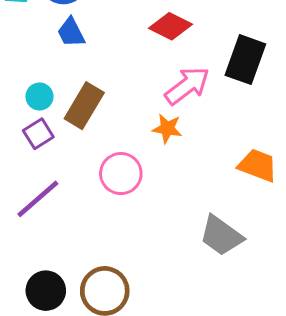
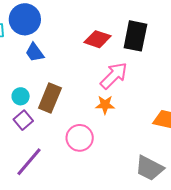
black rectangle: (245, 60) -> (135, 36), moved

